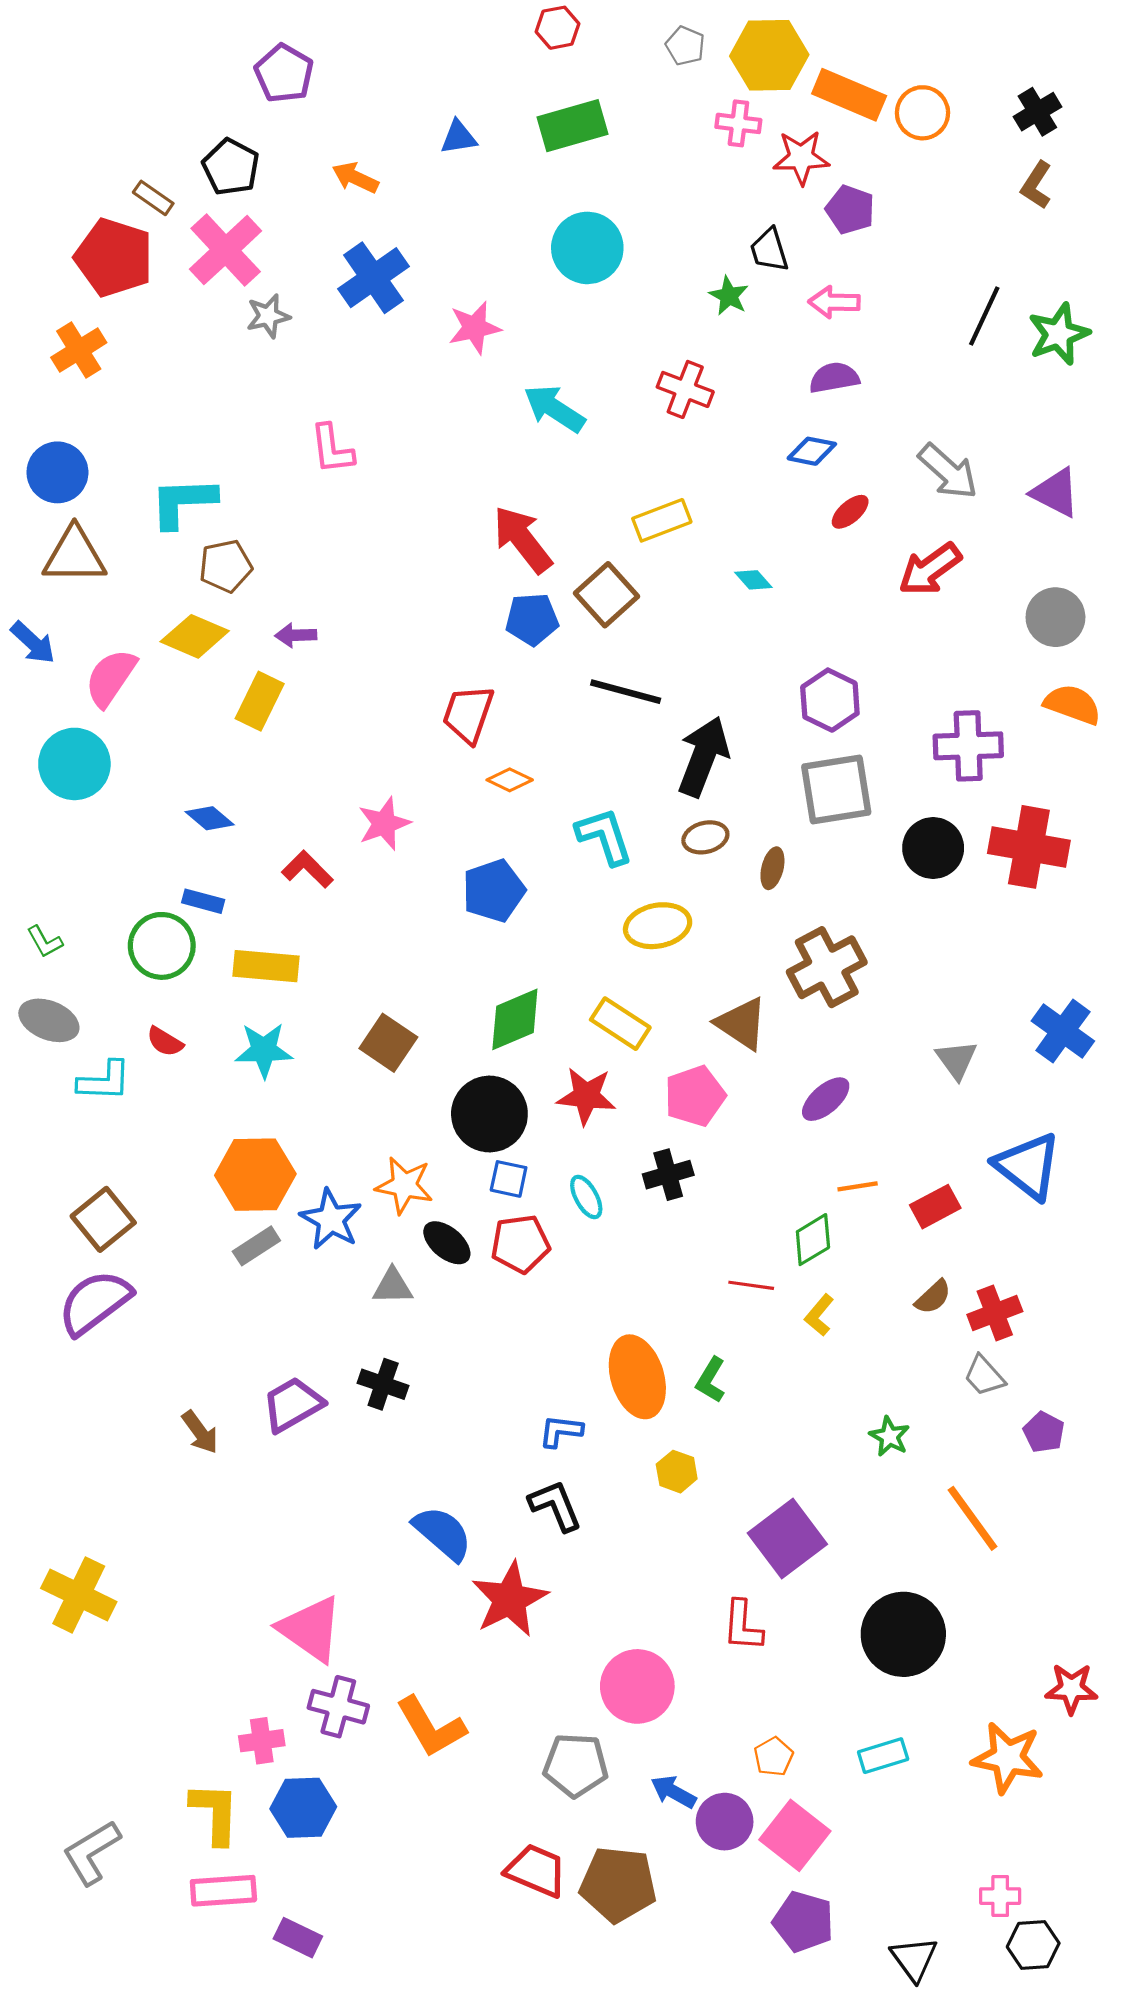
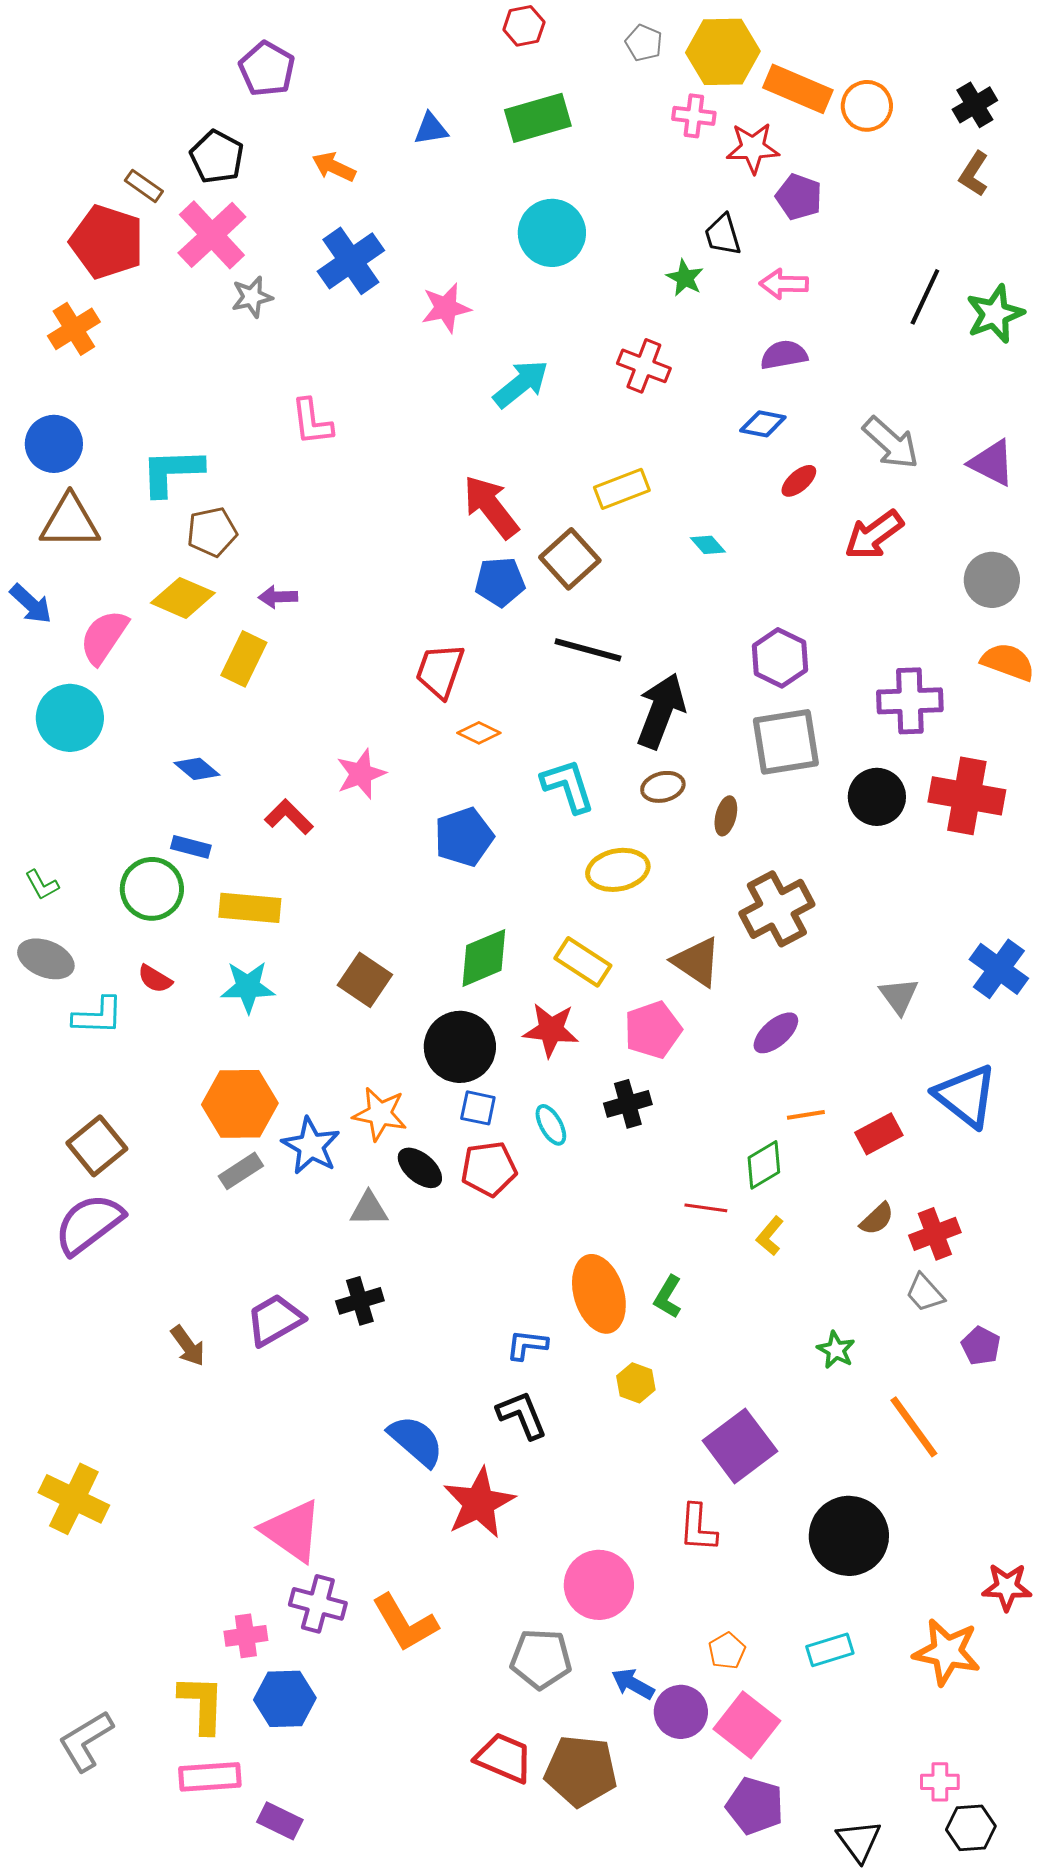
cyan arrow: (554, 409) -> (521, 384), turned 108
black cross: (383, 1384) -> (360, 1301), turned -36

